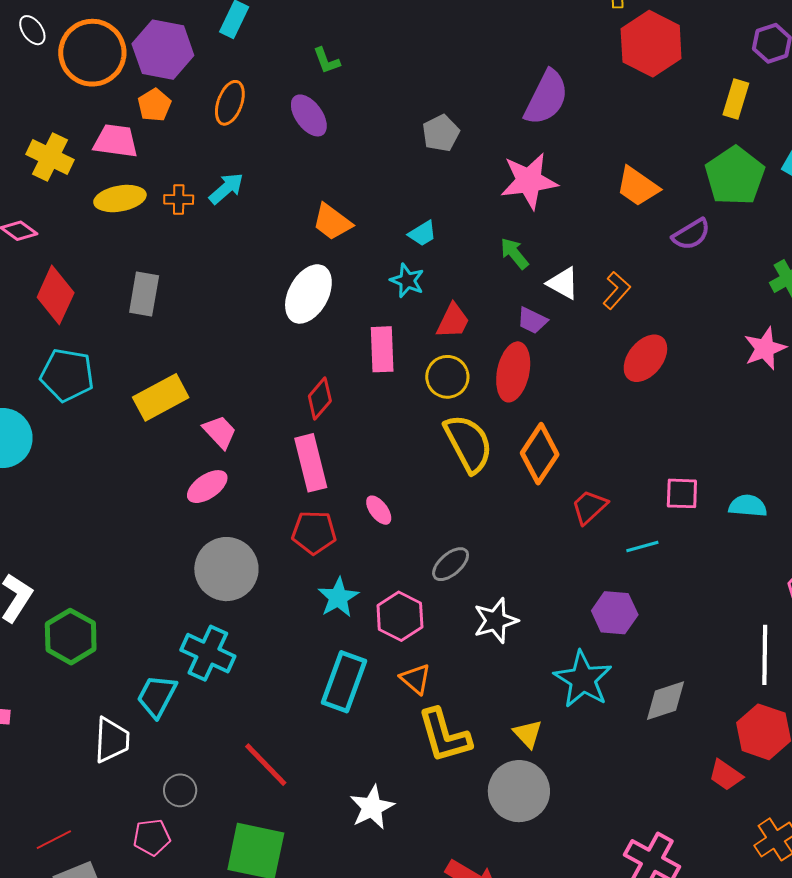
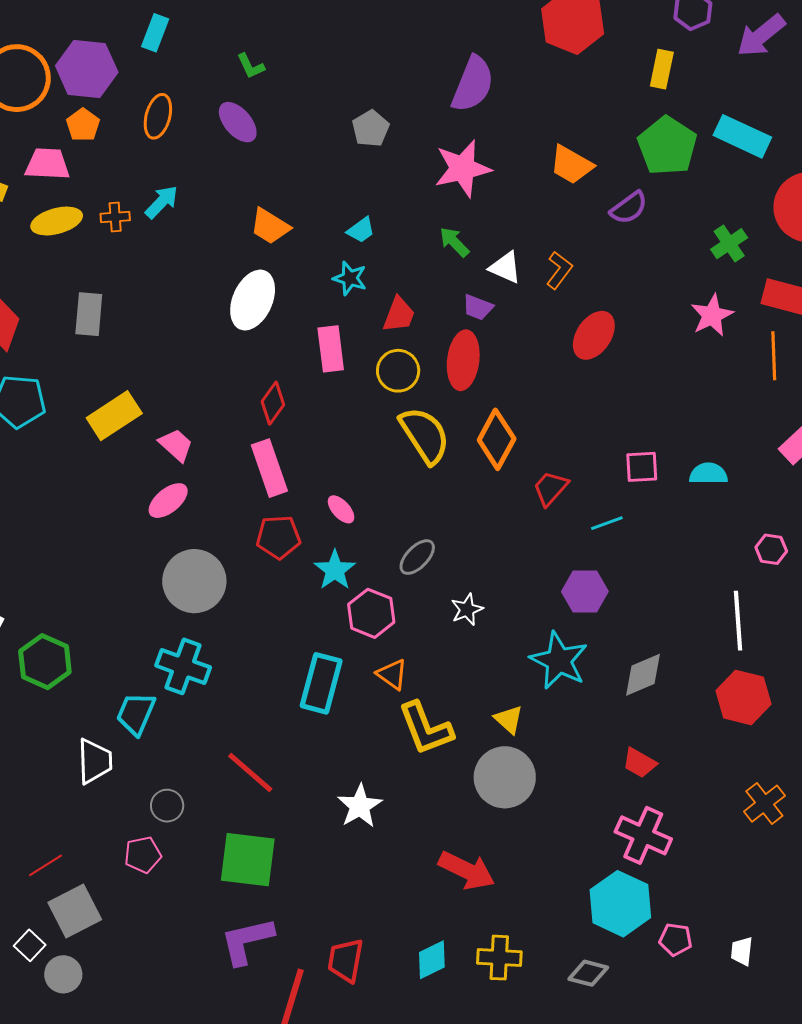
cyan star: (338, 597) -> (335, 570), moved
white star: (496, 621) -> (467, 609), size x0.7
red trapezoid: (726, 775) -> (639, 763), moved

